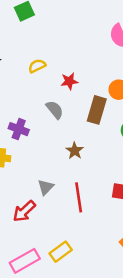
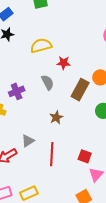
yellow semicircle: (37, 66) -> (41, 46), size x1.5
purple cross: (19, 129) -> (17, 91), turned 35

